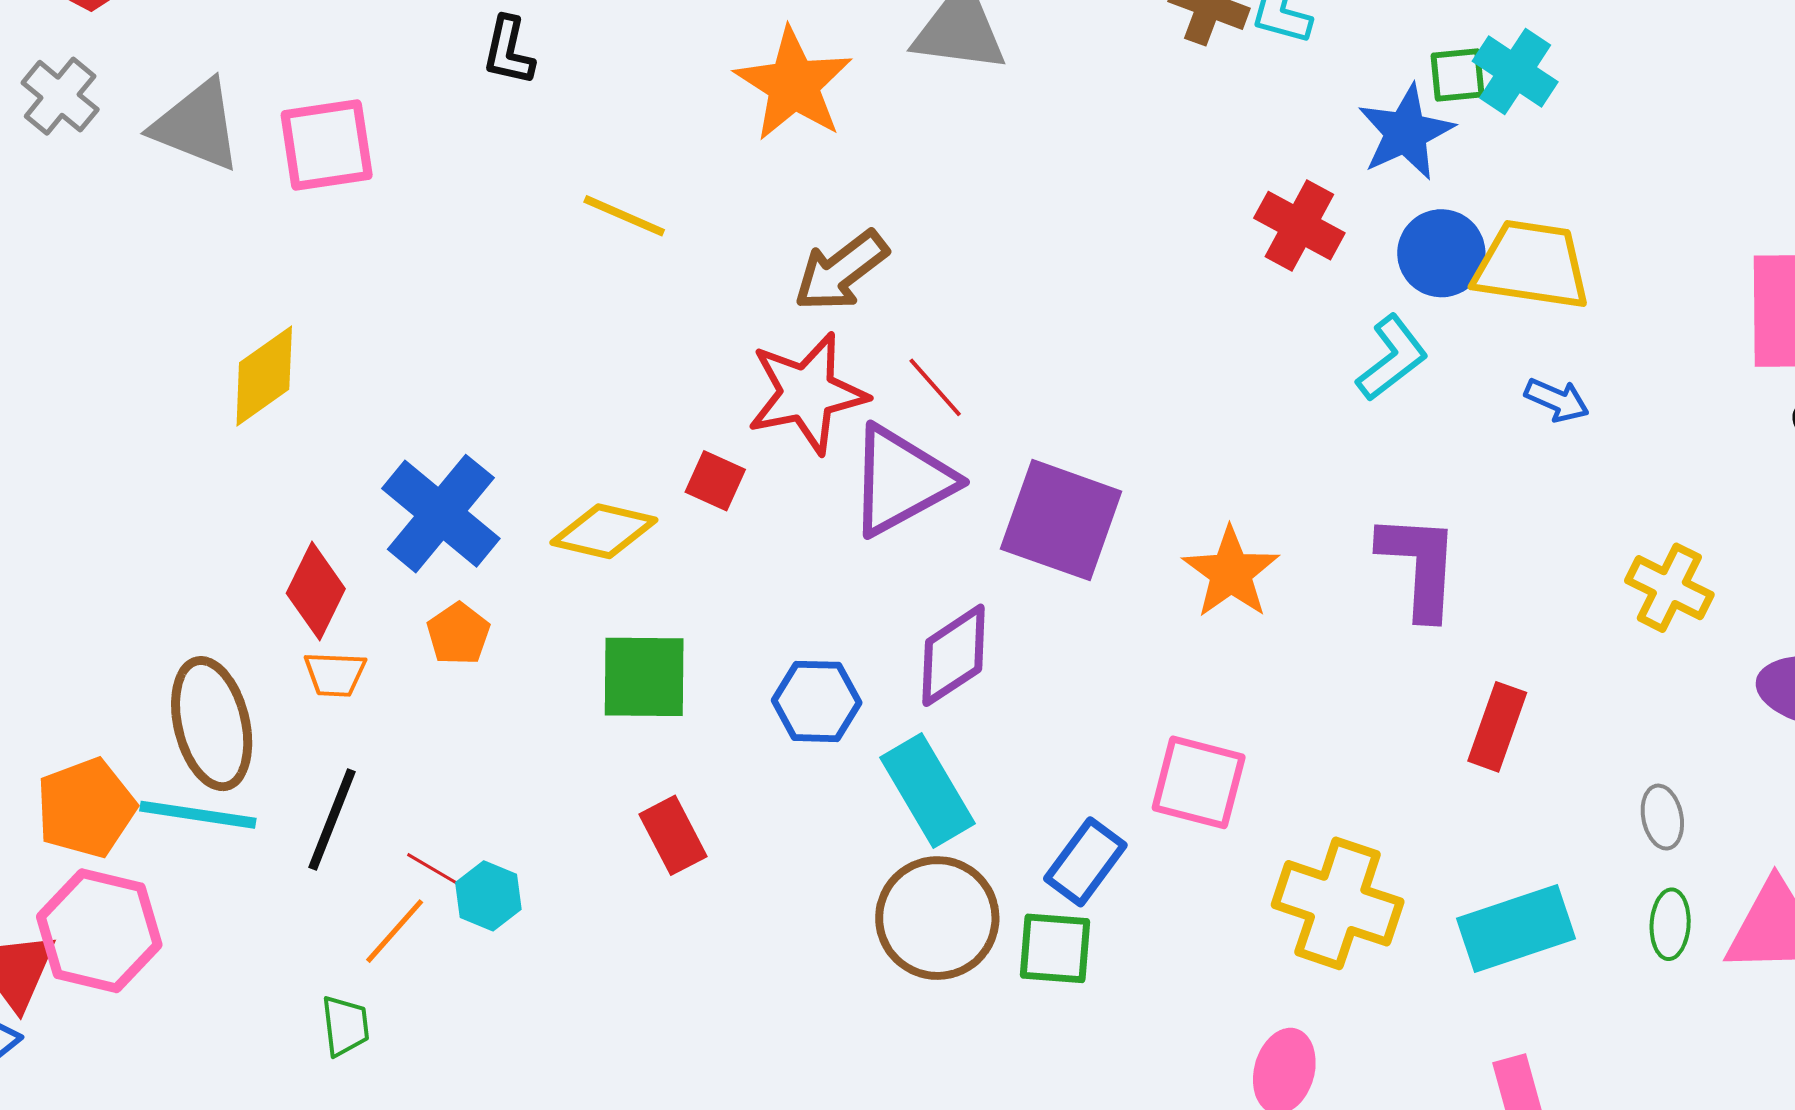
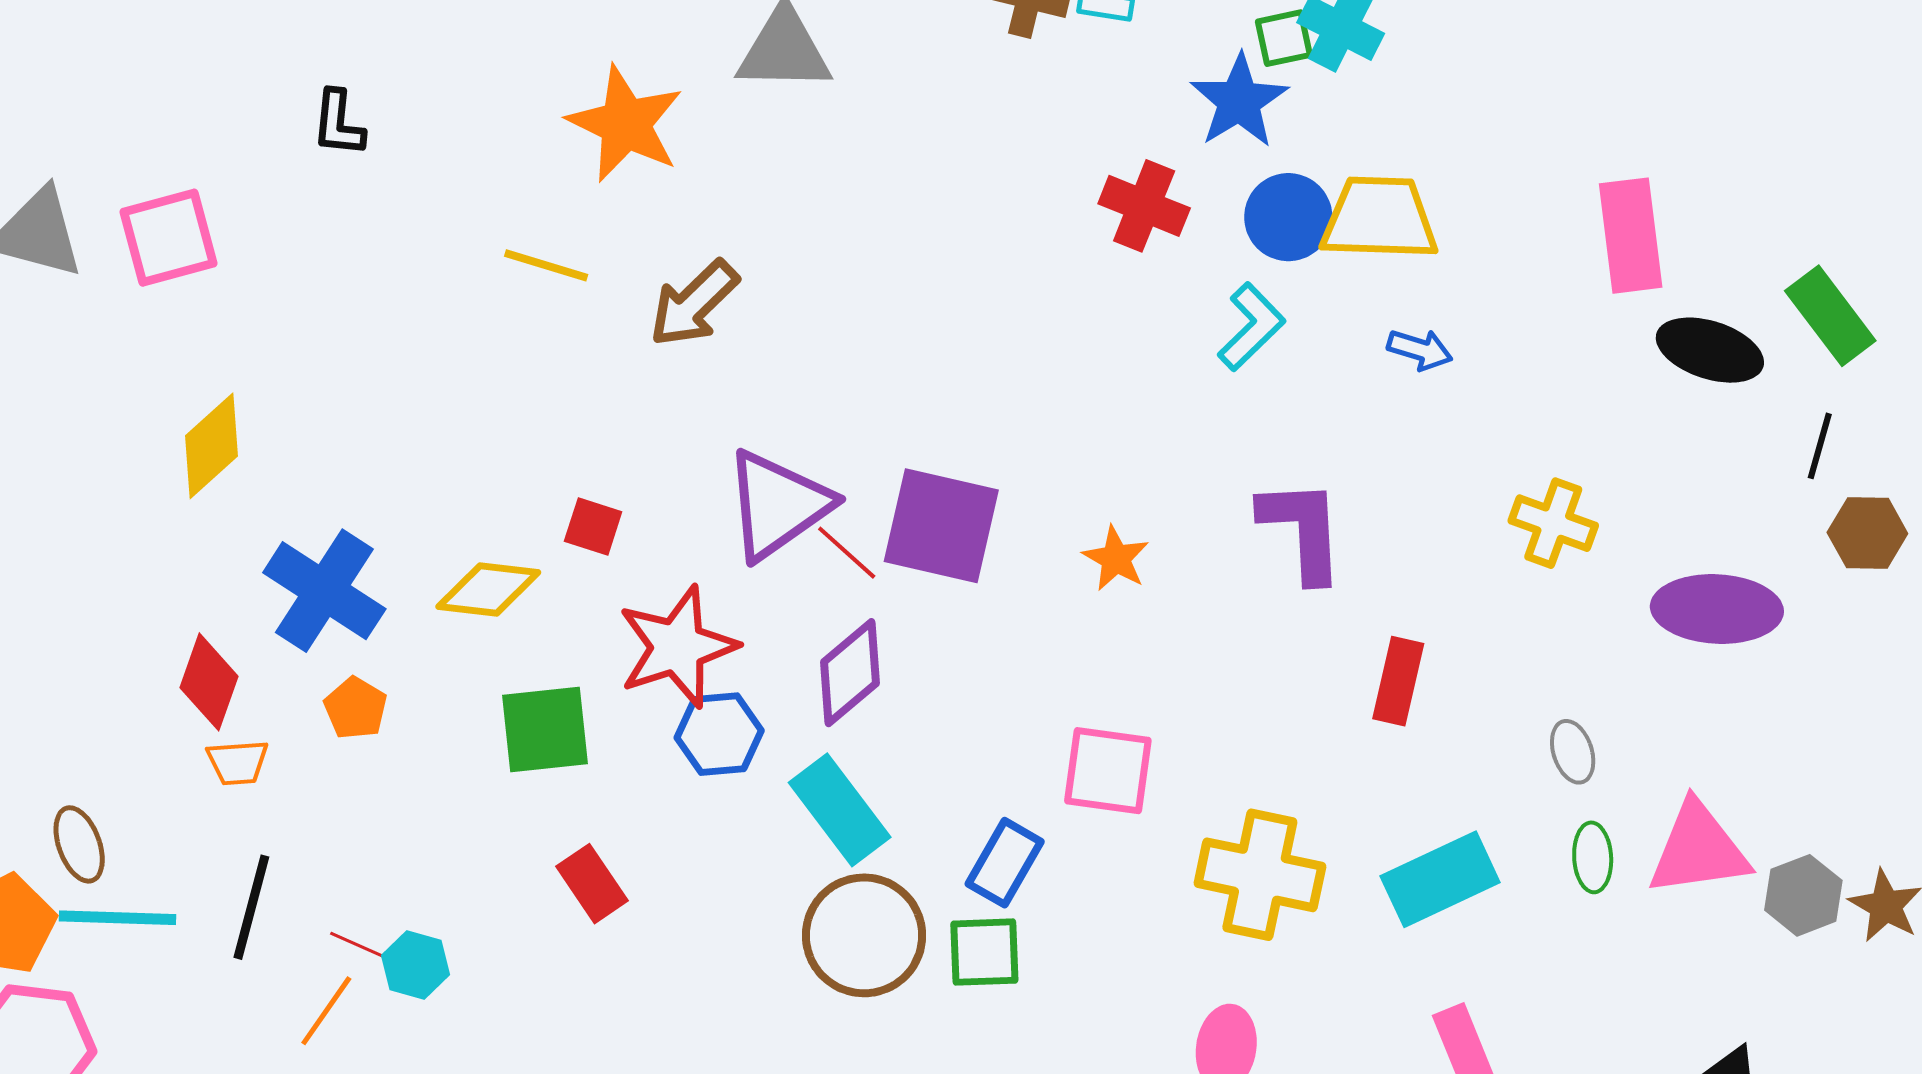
yellow line: (624, 216) -> (546, 265), moved
yellow diamond: (264, 376) -> (211, 446), moved
red line: (935, 387) -> (847, 553), moved
red star: (807, 393) -> (677, 647), moved
orange star: (1231, 573) -> (1116, 559), size x0.7
brown ellipse: (212, 724) -> (79, 844), moved, size x0.6

